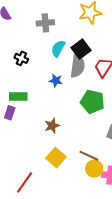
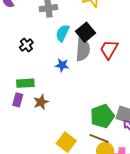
black cross: (21, 58) -> (26, 45), turned 32
green pentagon: (92, 102) -> (102, 116), moved, turned -30
brown star: (52, 126) -> (41, 102), moved

